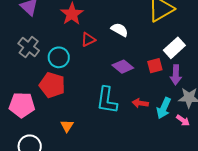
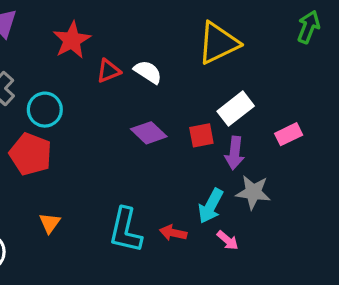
red triangle: (88, 40) -> (108, 71), moved
cyan L-shape: (107, 100) -> (125, 230), moved
red arrow: (140, 103) -> (173, 233), moved
pink arrow: (183, 120) -> (228, 240), moved

